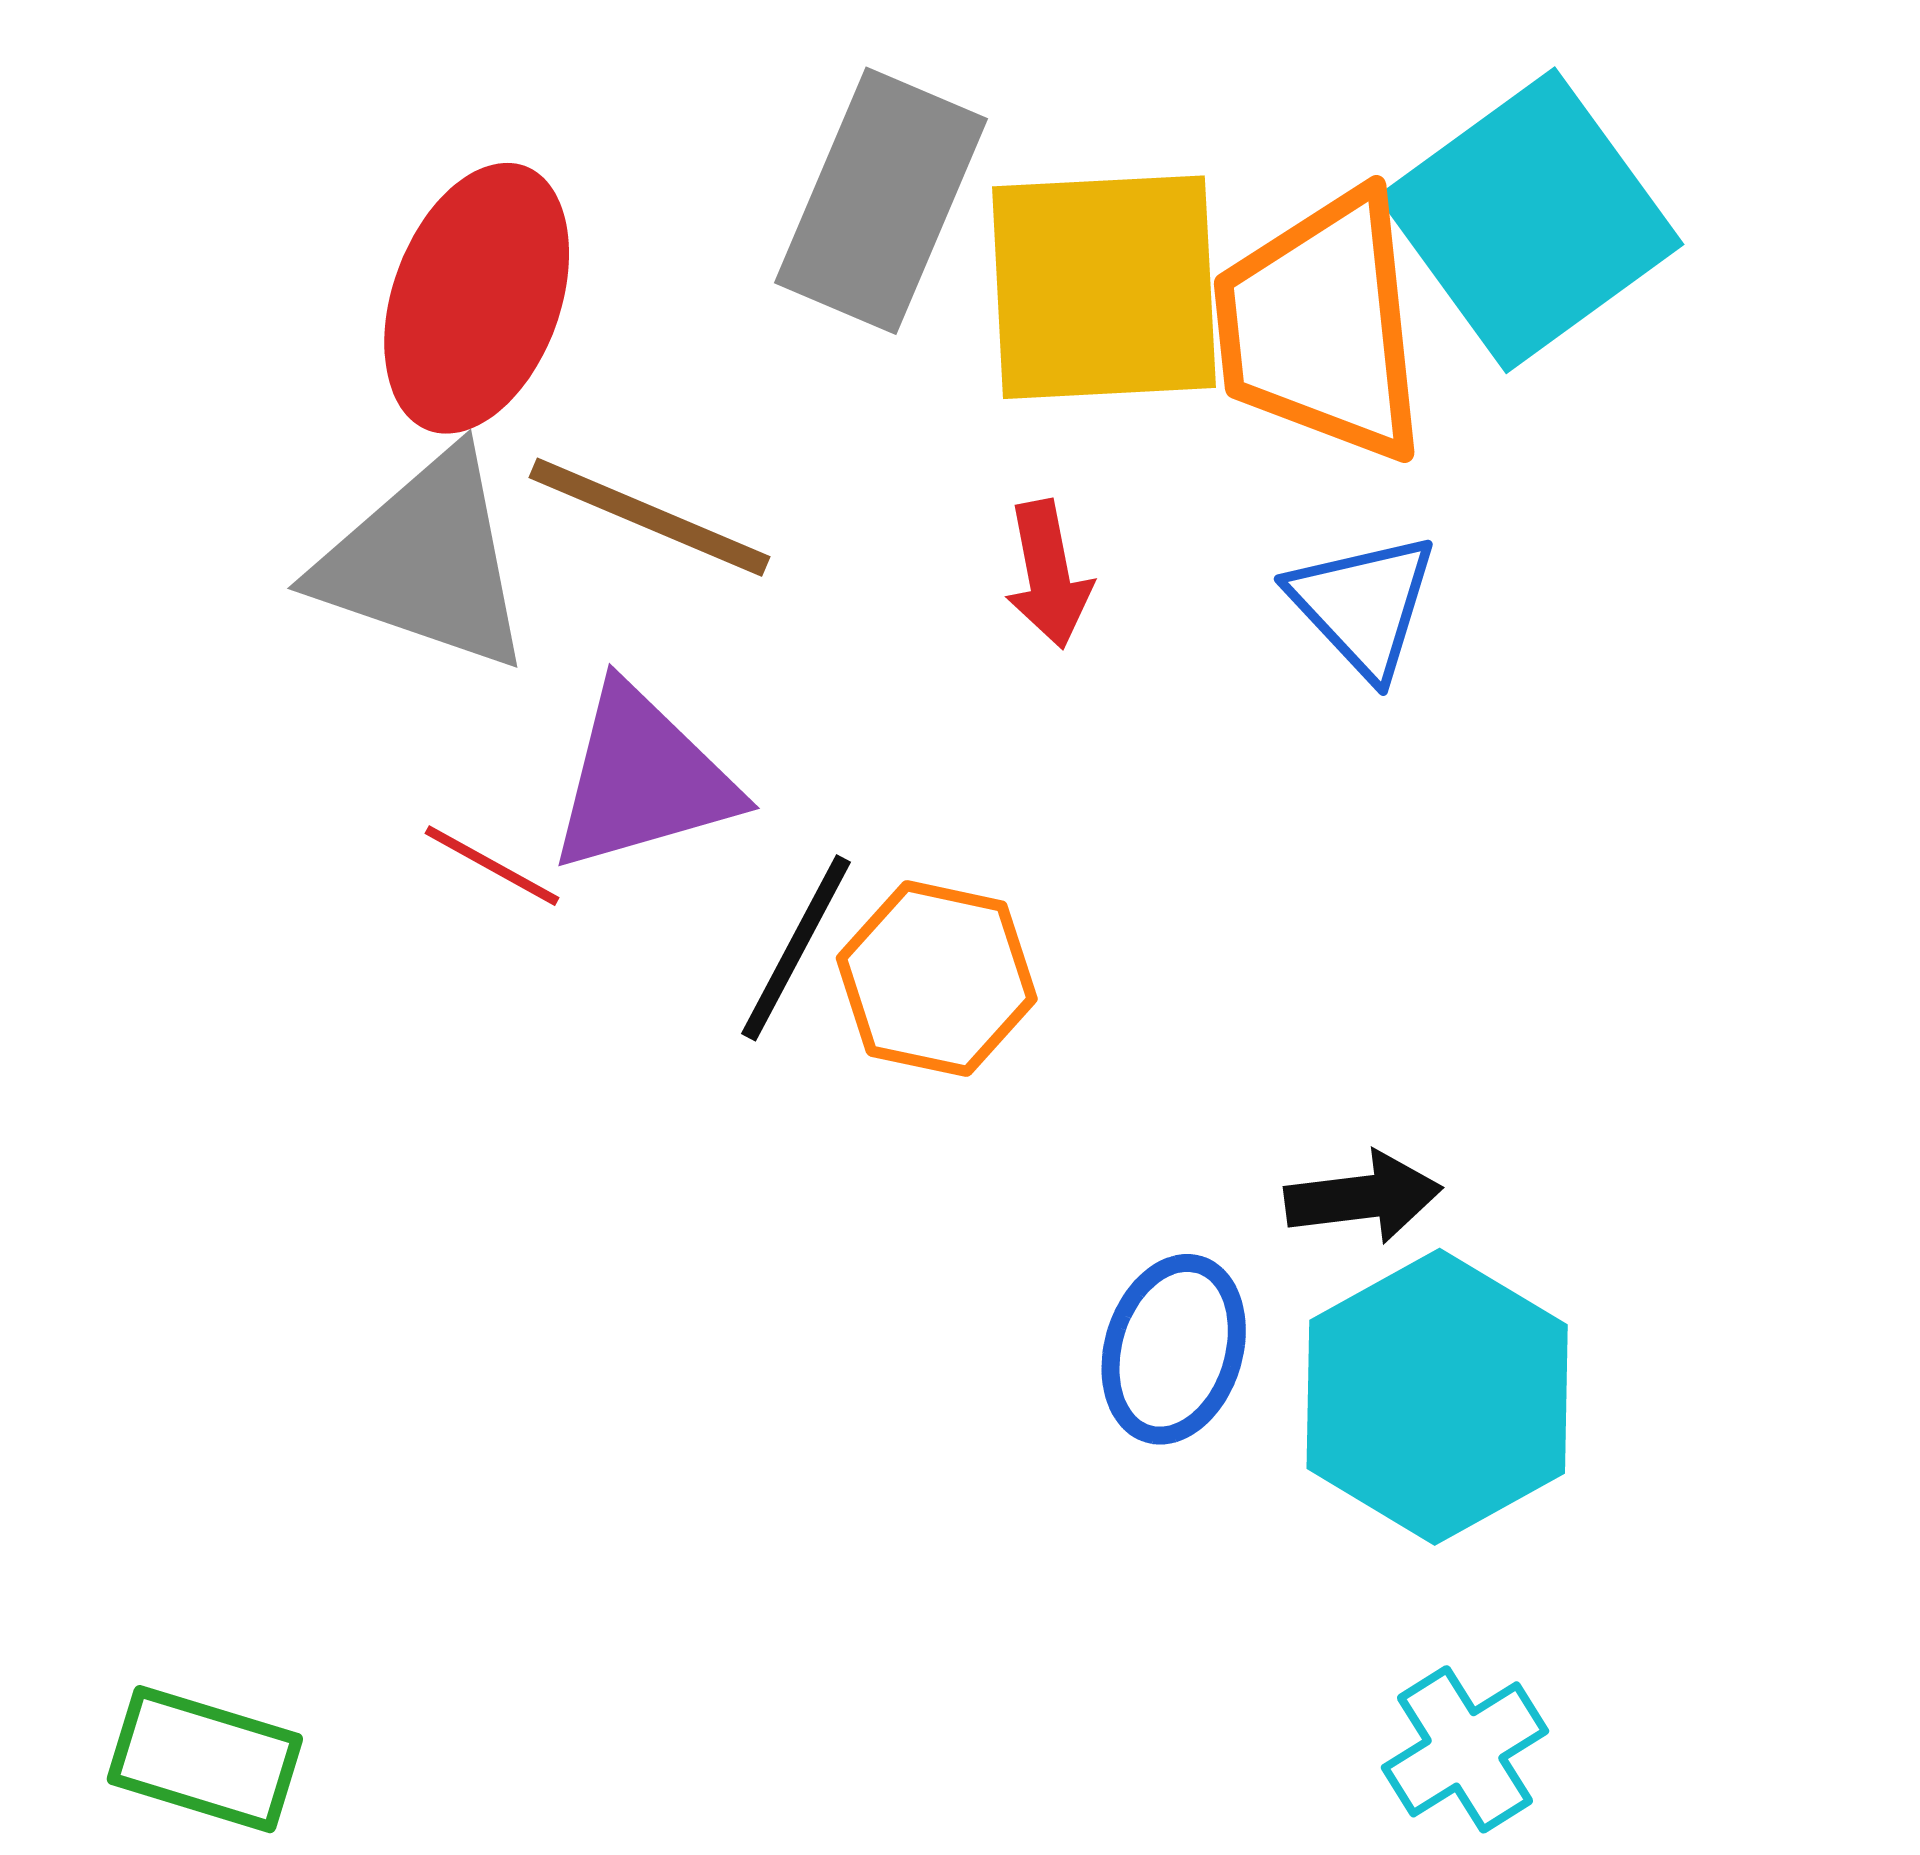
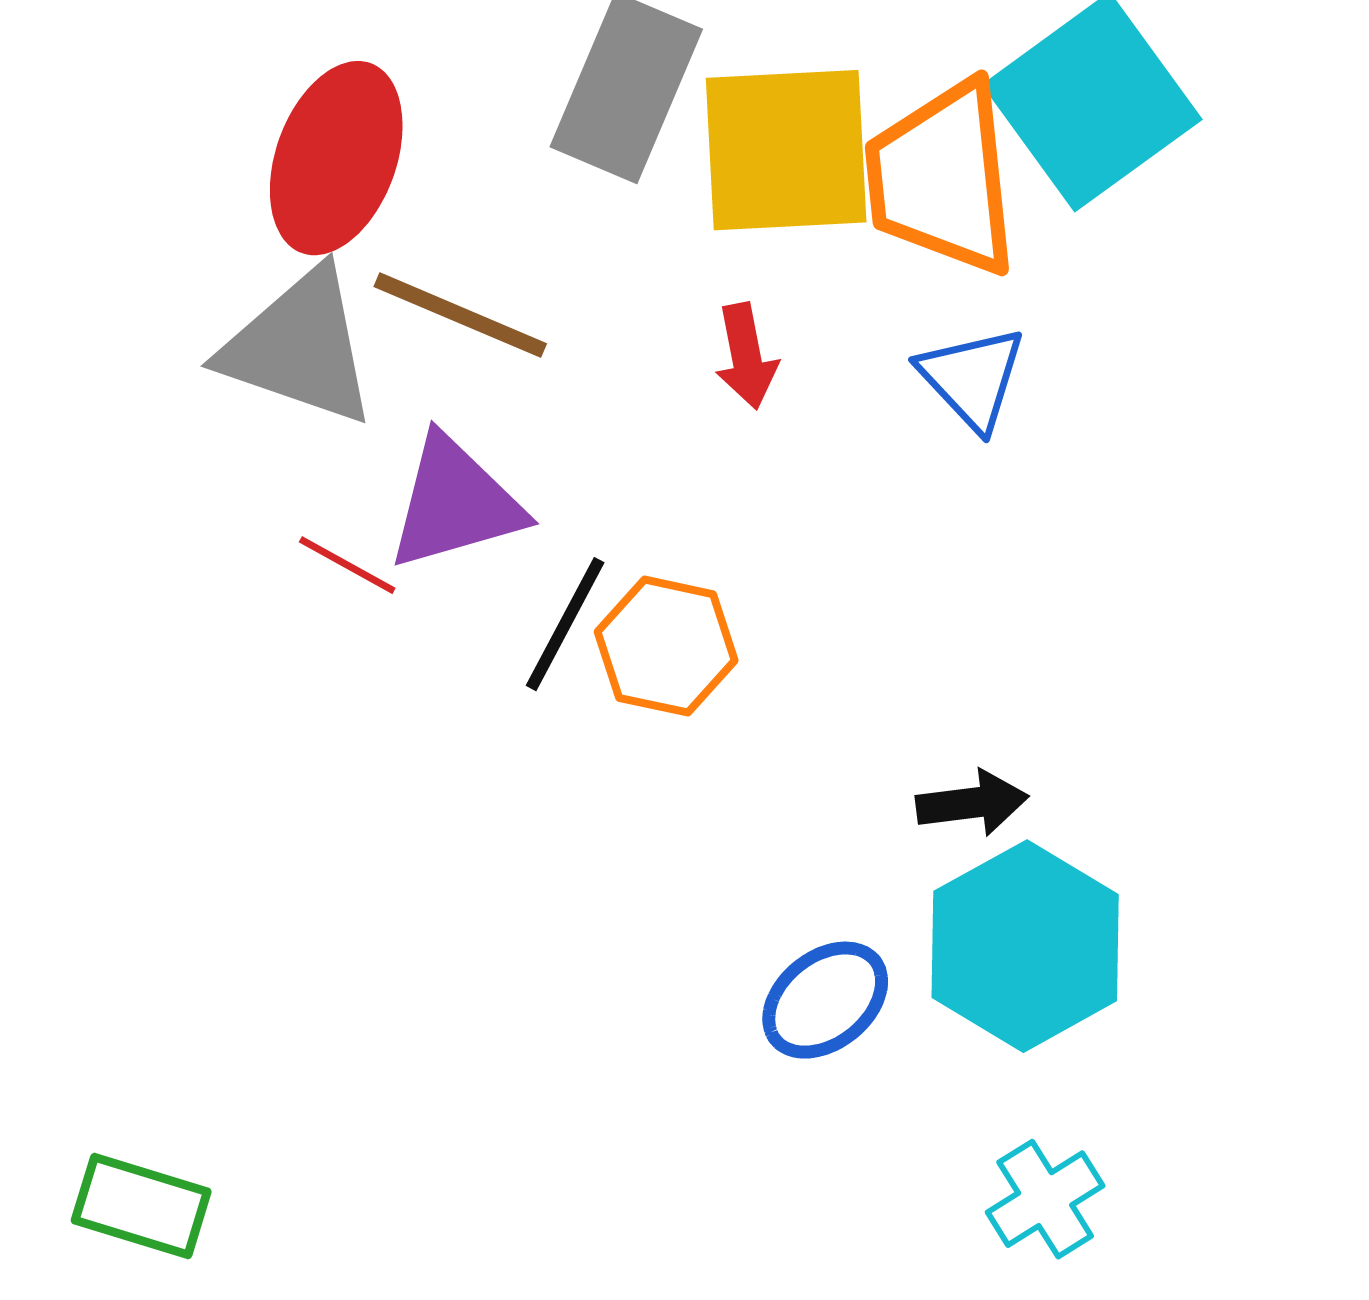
blue ellipse: (1174, 1349) -> (825, 1000), moved, turned 34

